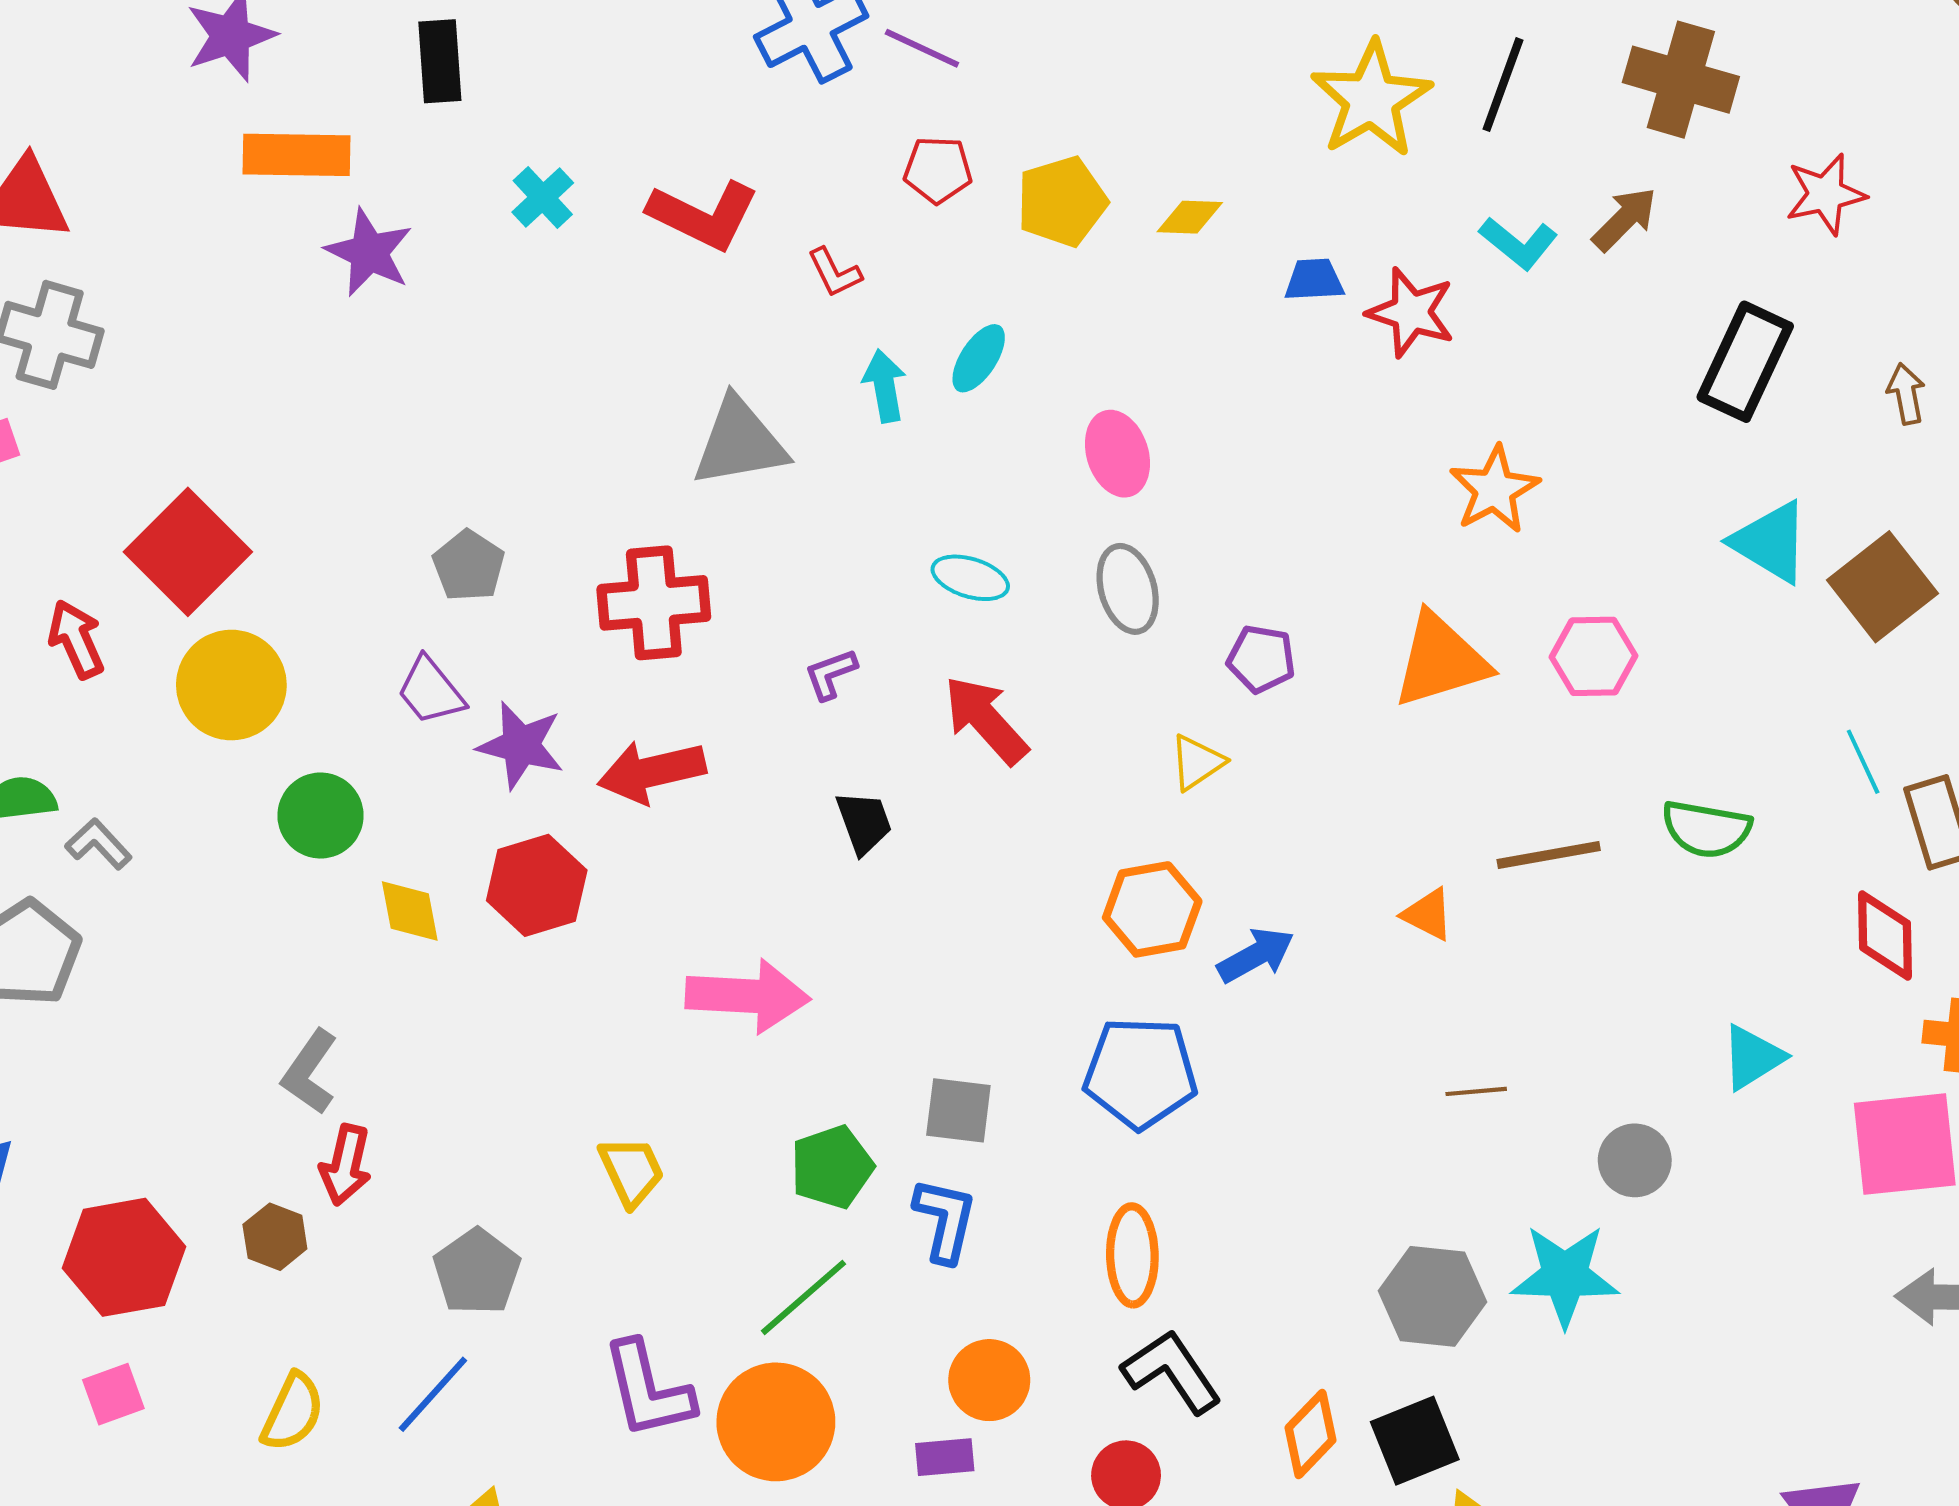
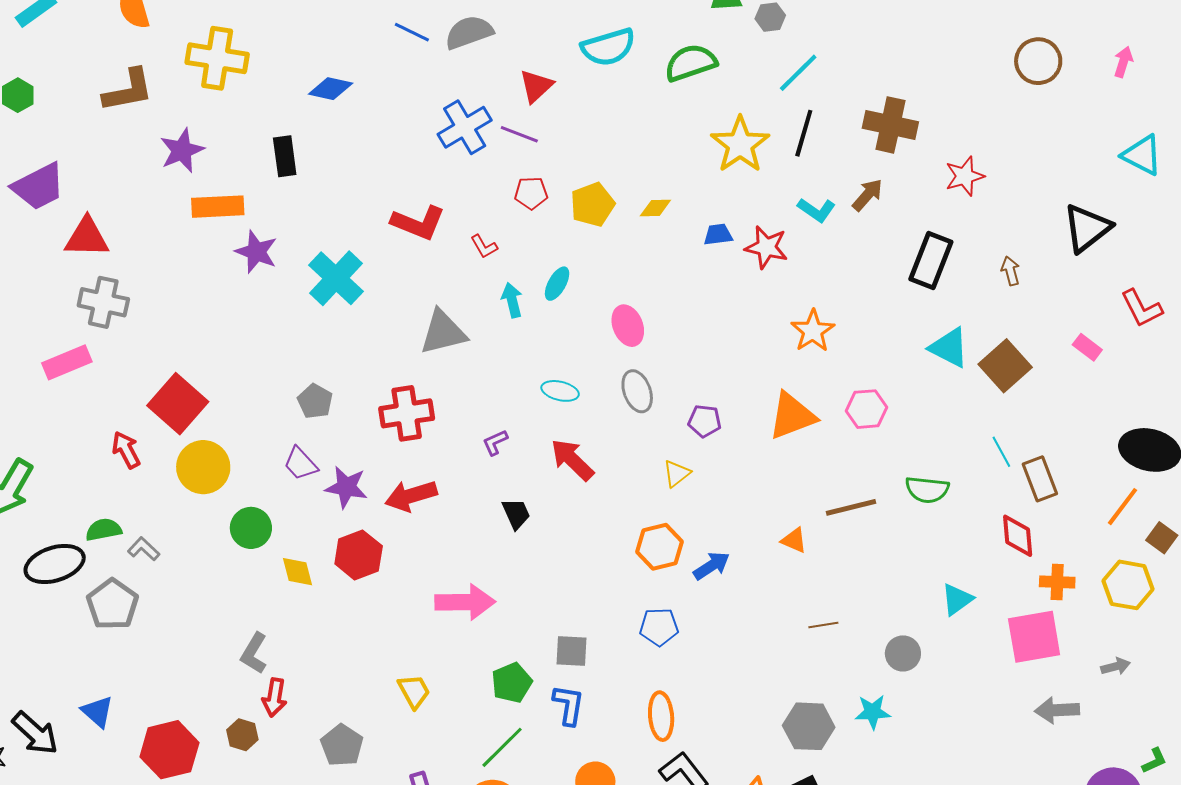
cyan cross: (543, 198) -> (336, 278), moved, size x1.8
blue pentagon: (1140, 1073) -> (659, 627), size x0.7
cyan star: (1565, 1276) -> (873, 712), size x0.7

